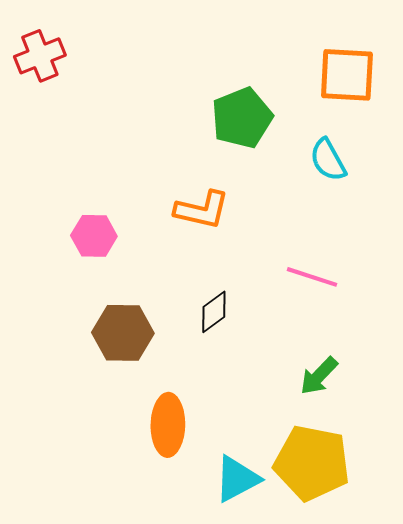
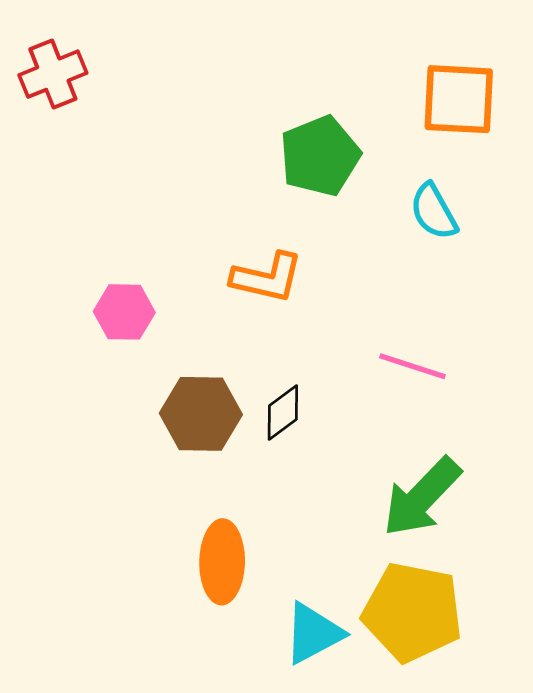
brown hexagon: (123, 333) -> (201, 414), moved
green arrow: (319, 376) -> (422, 497), size x1.6

